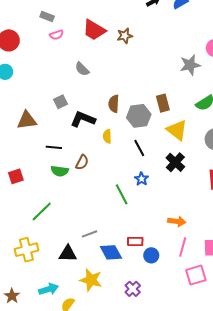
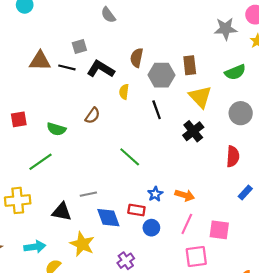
black line: (54, 147) -> (67, 67), moved
green semicircle: (60, 171) -> (56, 129), moved
blue star: (141, 179) -> (155, 194), moved
green line: (122, 194) -> (130, 157), turned -30

